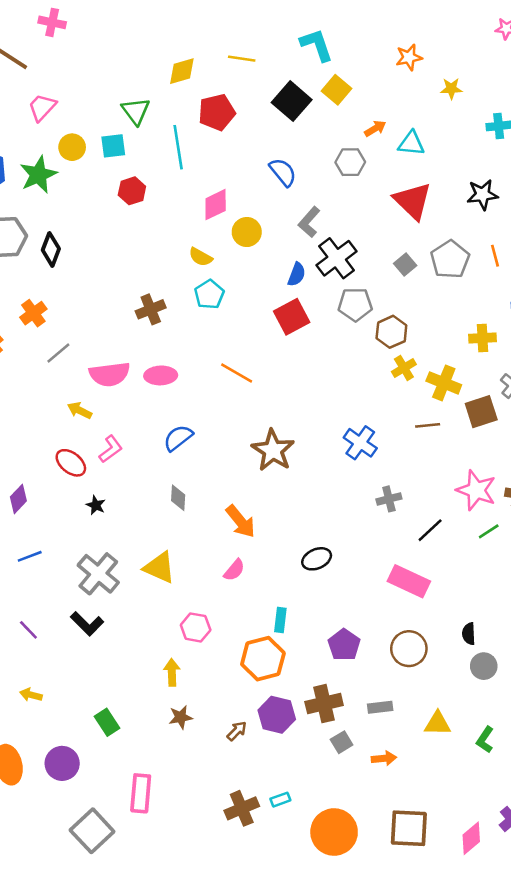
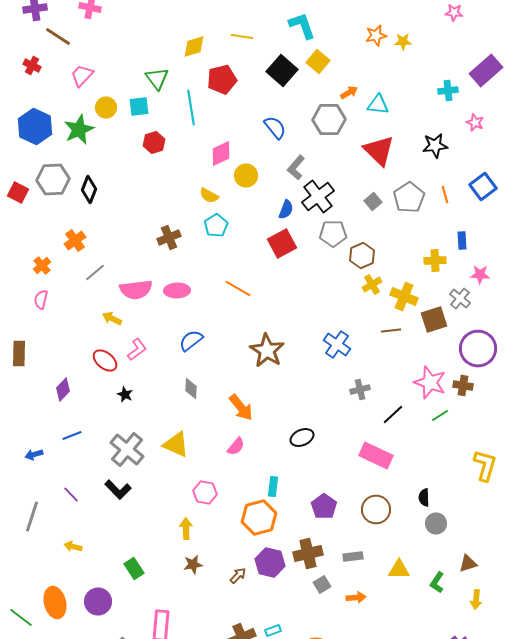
yellow star: (451, 89) -> (403, 42), moved
gray hexagon: (350, 162) -> (329, 120), size x1.4

